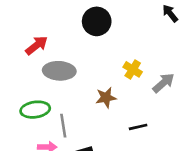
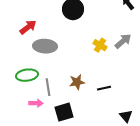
gray arrow: (163, 83) -> (123, 41), moved
brown star: (106, 98) -> (77, 82), moved

